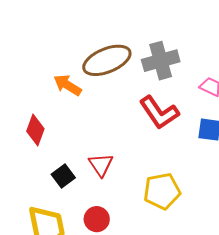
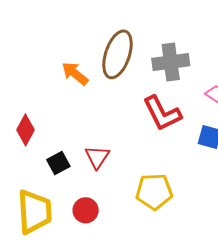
brown ellipse: (107, 60) -> (118, 54), turned -57
red diamond: (35, 130) -> (25, 130), moved

